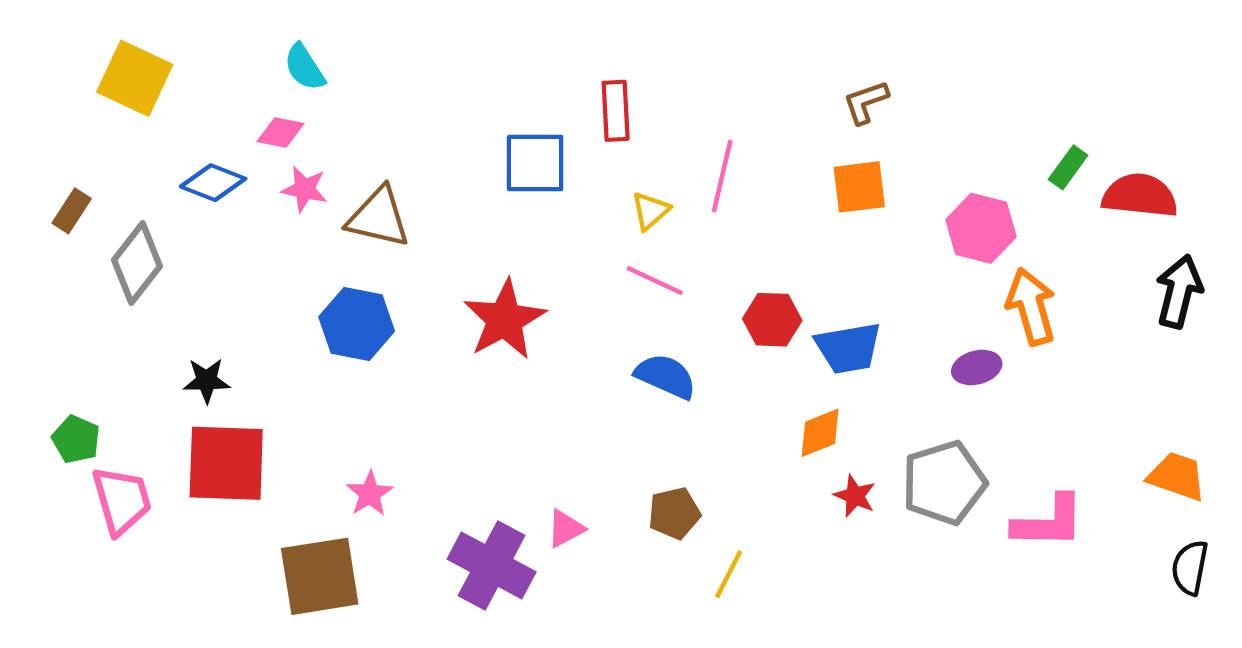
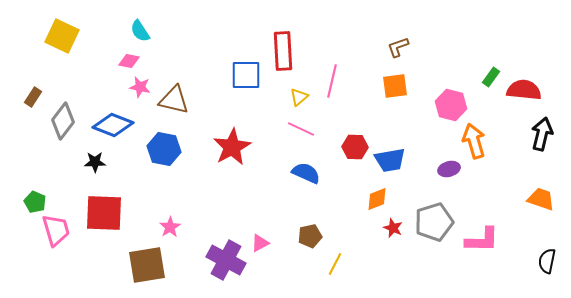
red rectangle: (616, 111) -> (283, 51), size x1.4
blue diamond: (213, 183) -> (113, 125), moved, size x1.4
black star: (207, 381) -> (95, 162), moved
orange trapezoid: (1177, 476) -> (541, 199), moved

